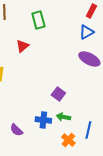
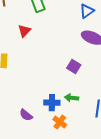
purple square: (58, 94) -> (74, 66), moved
orange cross: (68, 140) -> (60, 122), moved

